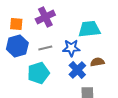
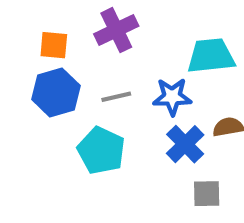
cyan pentagon: (38, 73) -> (101, 151), turned -30

